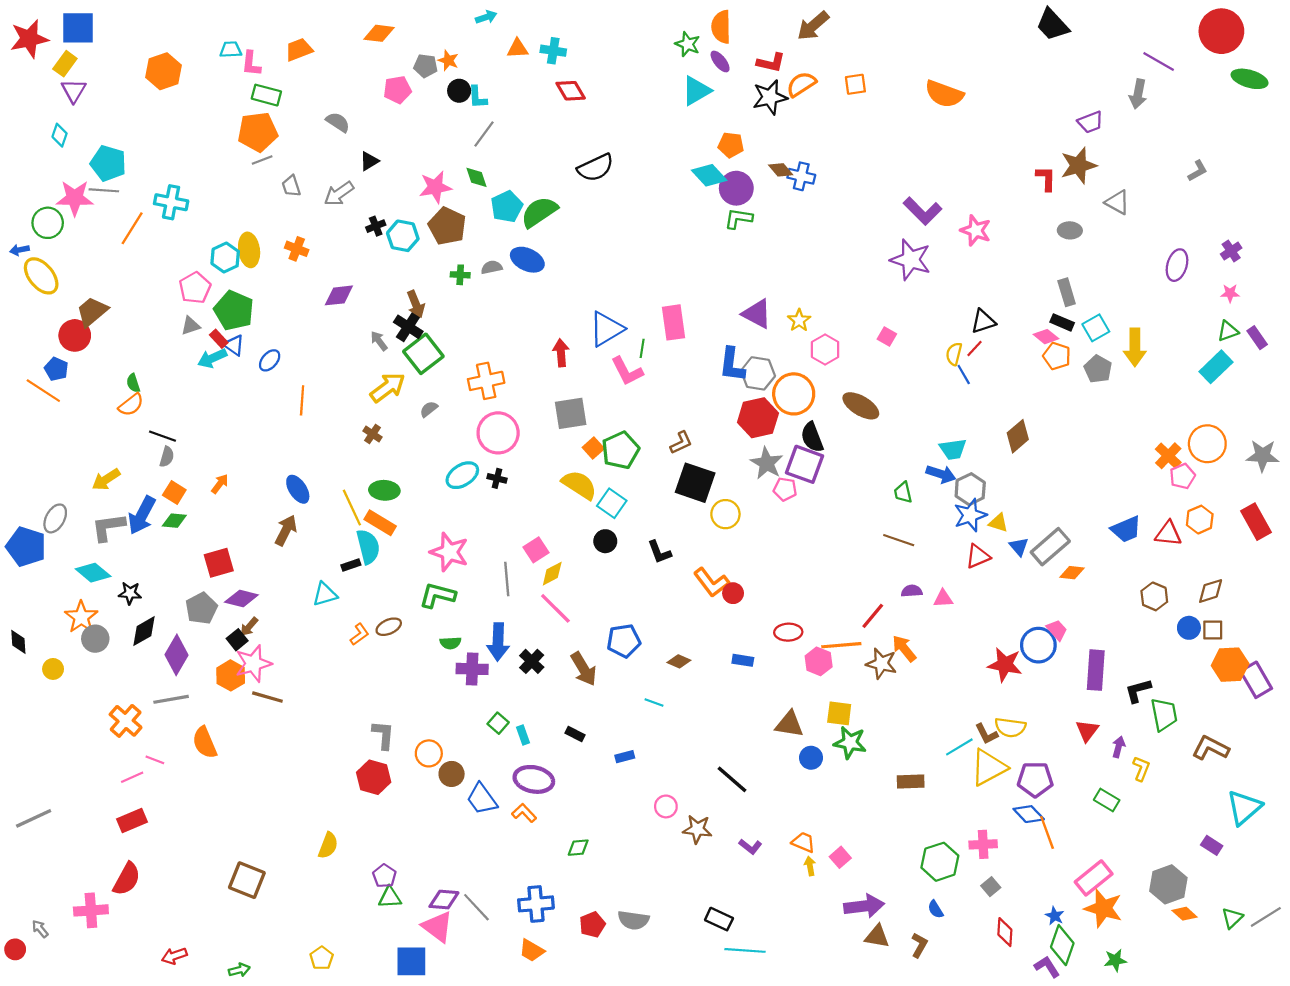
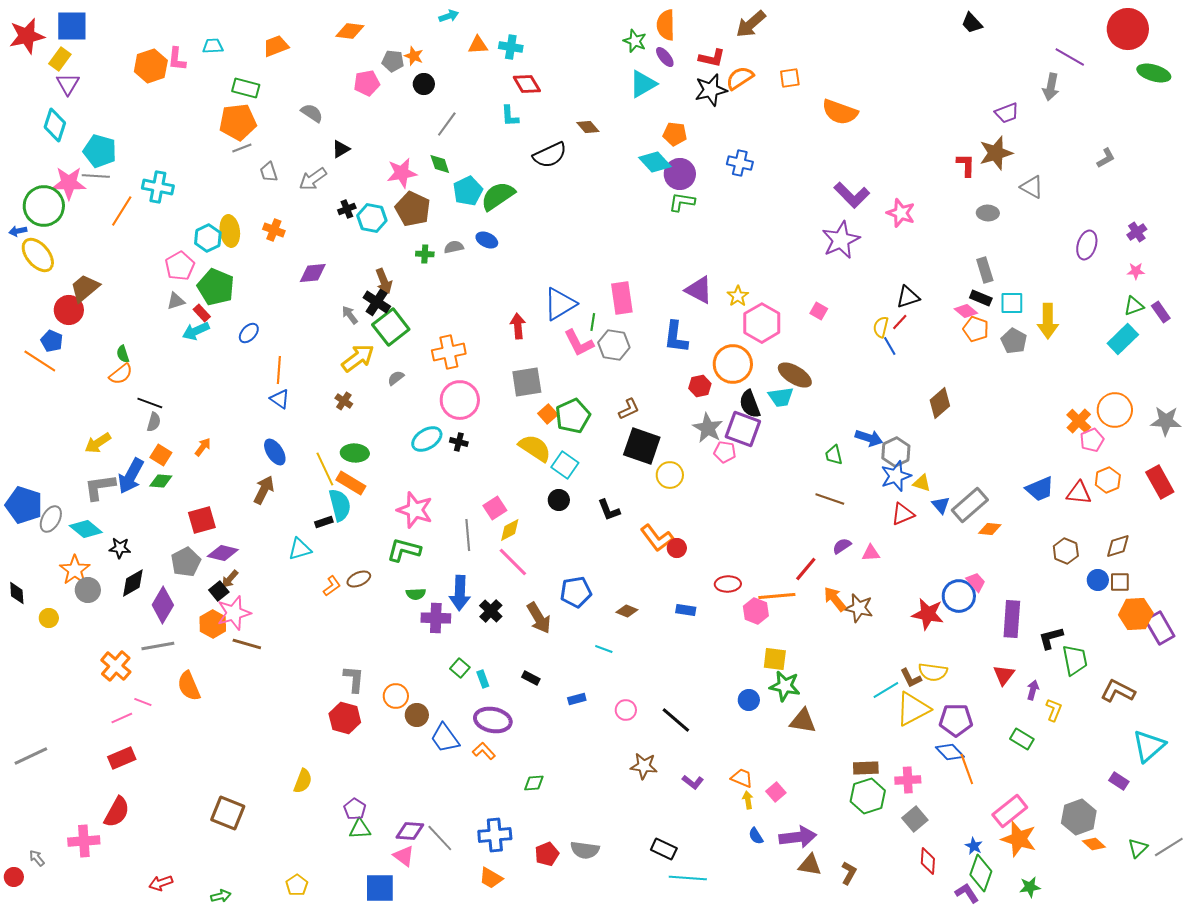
black trapezoid: (1052, 25) -> (972, 23), size x0.7
pink L-shape: (251, 64) -> (177, 59), moved
orange semicircle: (944, 94) -> (840, 112), moved
cyan L-shape: (478, 97) -> (510, 116), moved
cyan diamond: (60, 135) -> (55, 125), size x1.5
brown diamond: (781, 170) -> (588, 127), moved
green circle: (48, 223) -> (44, 206), size x1.4
blue ellipse: (527, 260) -> (487, 240), size x0.7
purple star: (911, 260) -> (841, 240), turned 30
cyan square: (1096, 328) -> (1012, 303), turned 30
blue triangle: (234, 345) -> (280, 399), moved
pink hexagon: (825, 350) -> (762, 323), size x1.4
gray hexagon: (758, 373) -> (614, 345), moved
red hexagon: (758, 418) -> (700, 386), size x0.6
cyan trapezoid: (953, 449) -> (781, 397), moved
gray ellipse: (55, 518) -> (51, 519), moved
purple semicircle: (912, 591) -> (842, 546), turned -30
brown star: (881, 664) -> (859, 608), moved
brown triangle: (789, 724) -> (803, 721), moved
brown rectangle: (911, 782) -> (866, 768), moved
pink circle: (666, 806) -> (626, 710), moved
gray square: (991, 887) -> (915, 819), size x1.4
blue semicircle: (936, 909) -> (756, 836), moved
pink triangle: (437, 927) -> (404, 856), size x0.7

